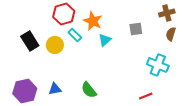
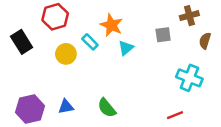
brown cross: (167, 13) -> (189, 16), moved
red hexagon: (64, 14) -> (55, 17), moved
black rectangle: (30, 41) -> (22, 42), moved

